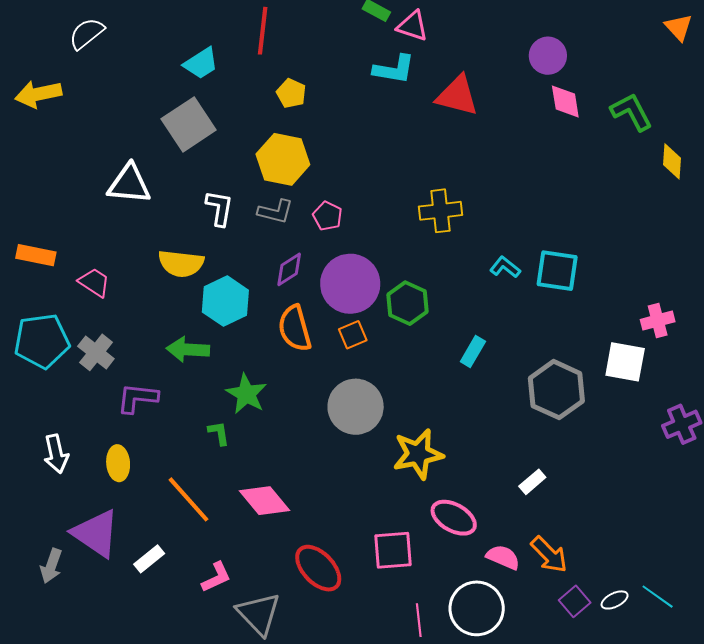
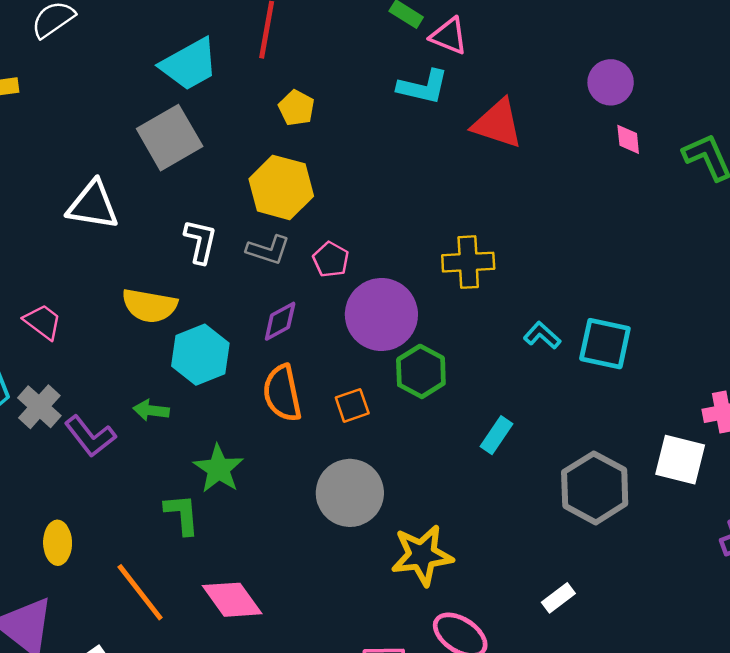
cyan trapezoid: (201, 63) -> (189, 64), size x1.4
pink diamond: (565, 101) -> (628, 139), size x0.7
purple circle: (350, 284) -> (381, 315), moved
green arrow: (188, 349) -> (151, 410), size x0.7
purple L-shape: (137, 398) -> (90, 436), moved, turned -138
green L-shape: (219, 433) -> (182, 514), size x1.4

